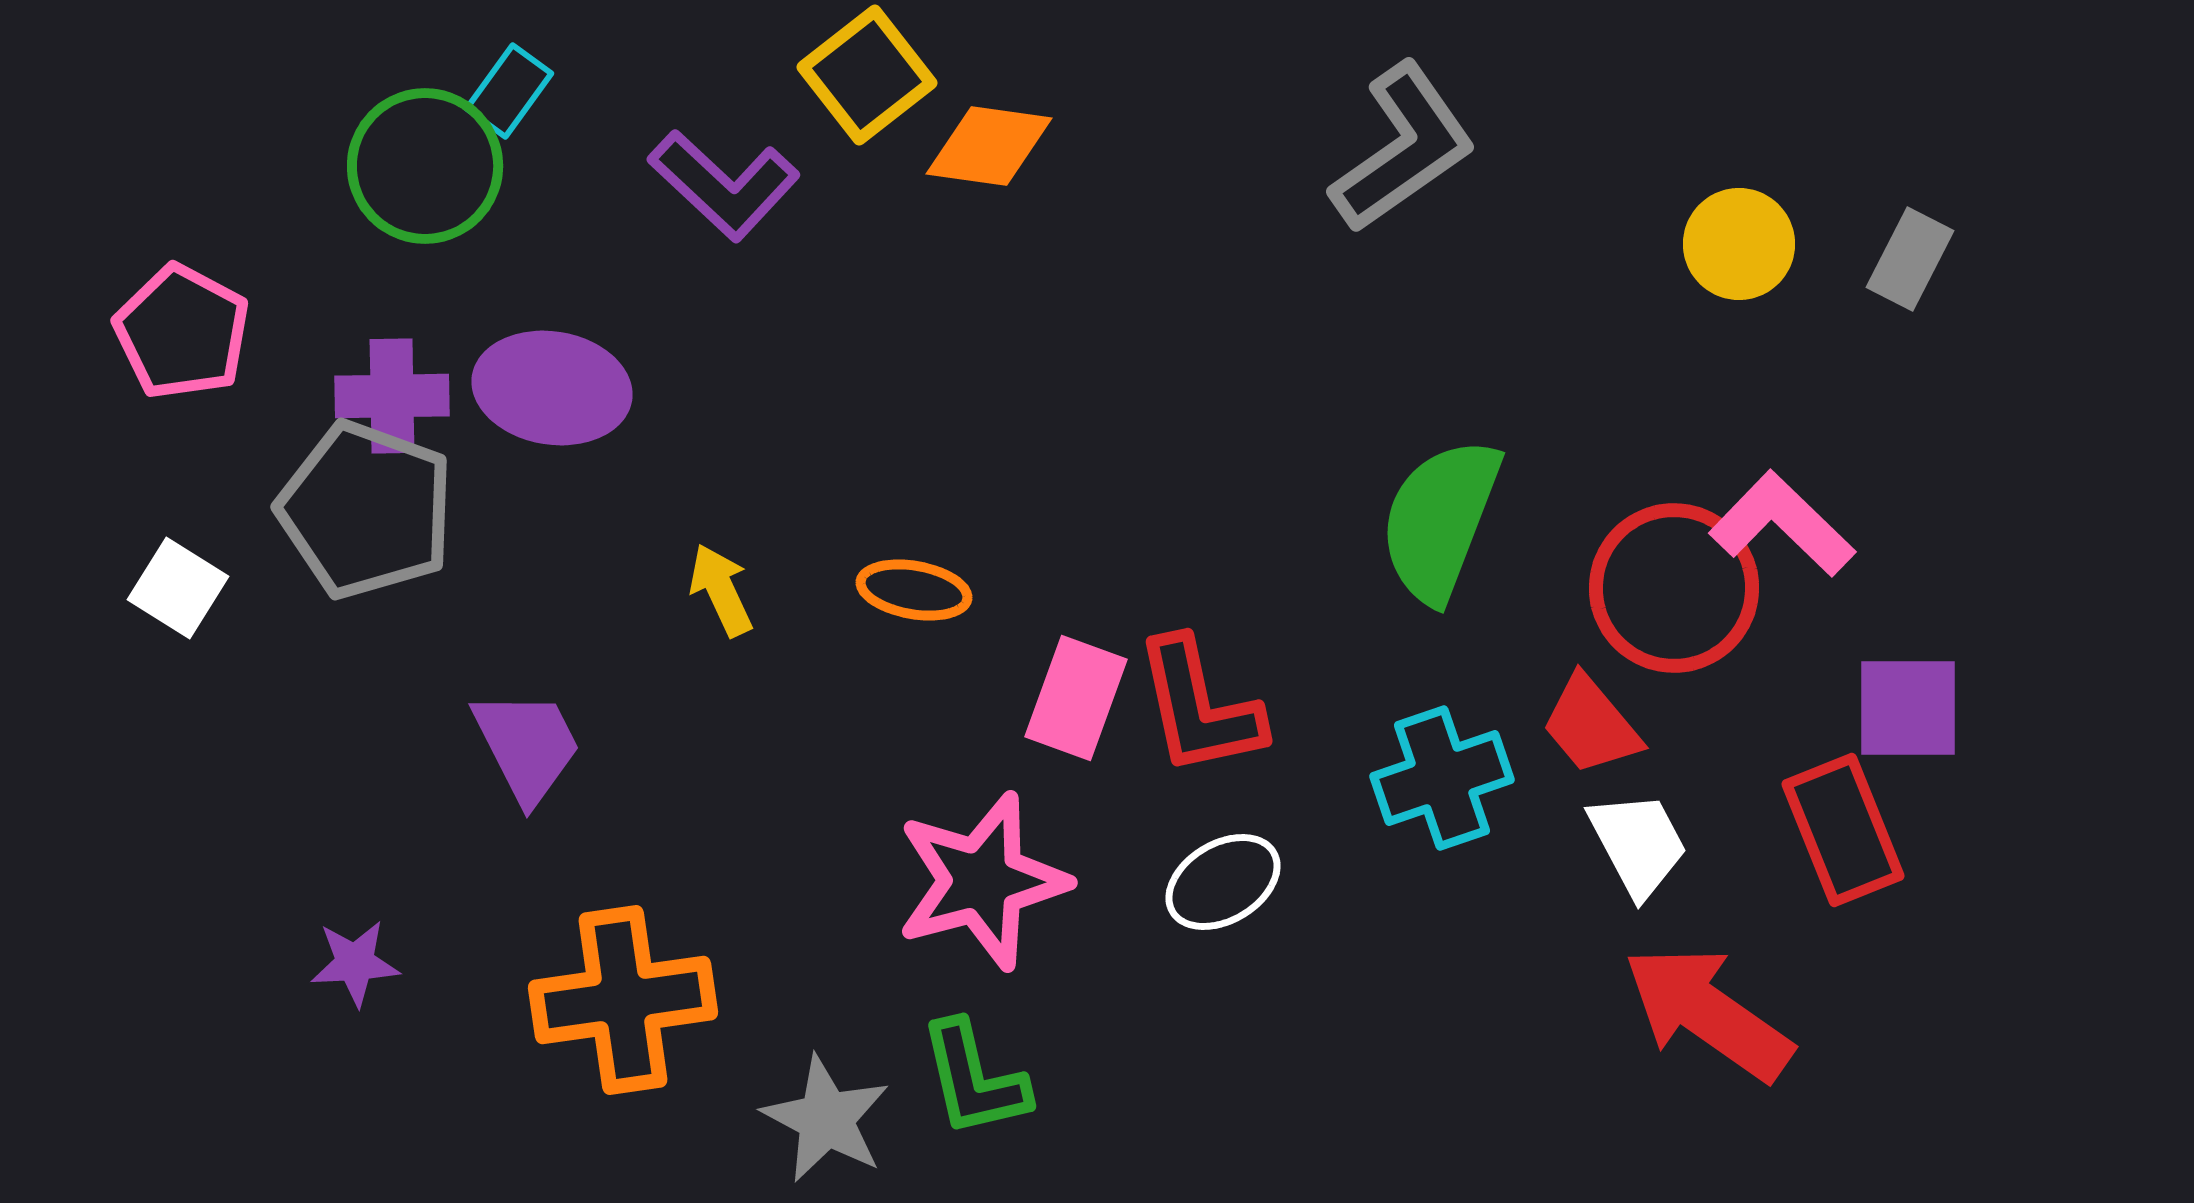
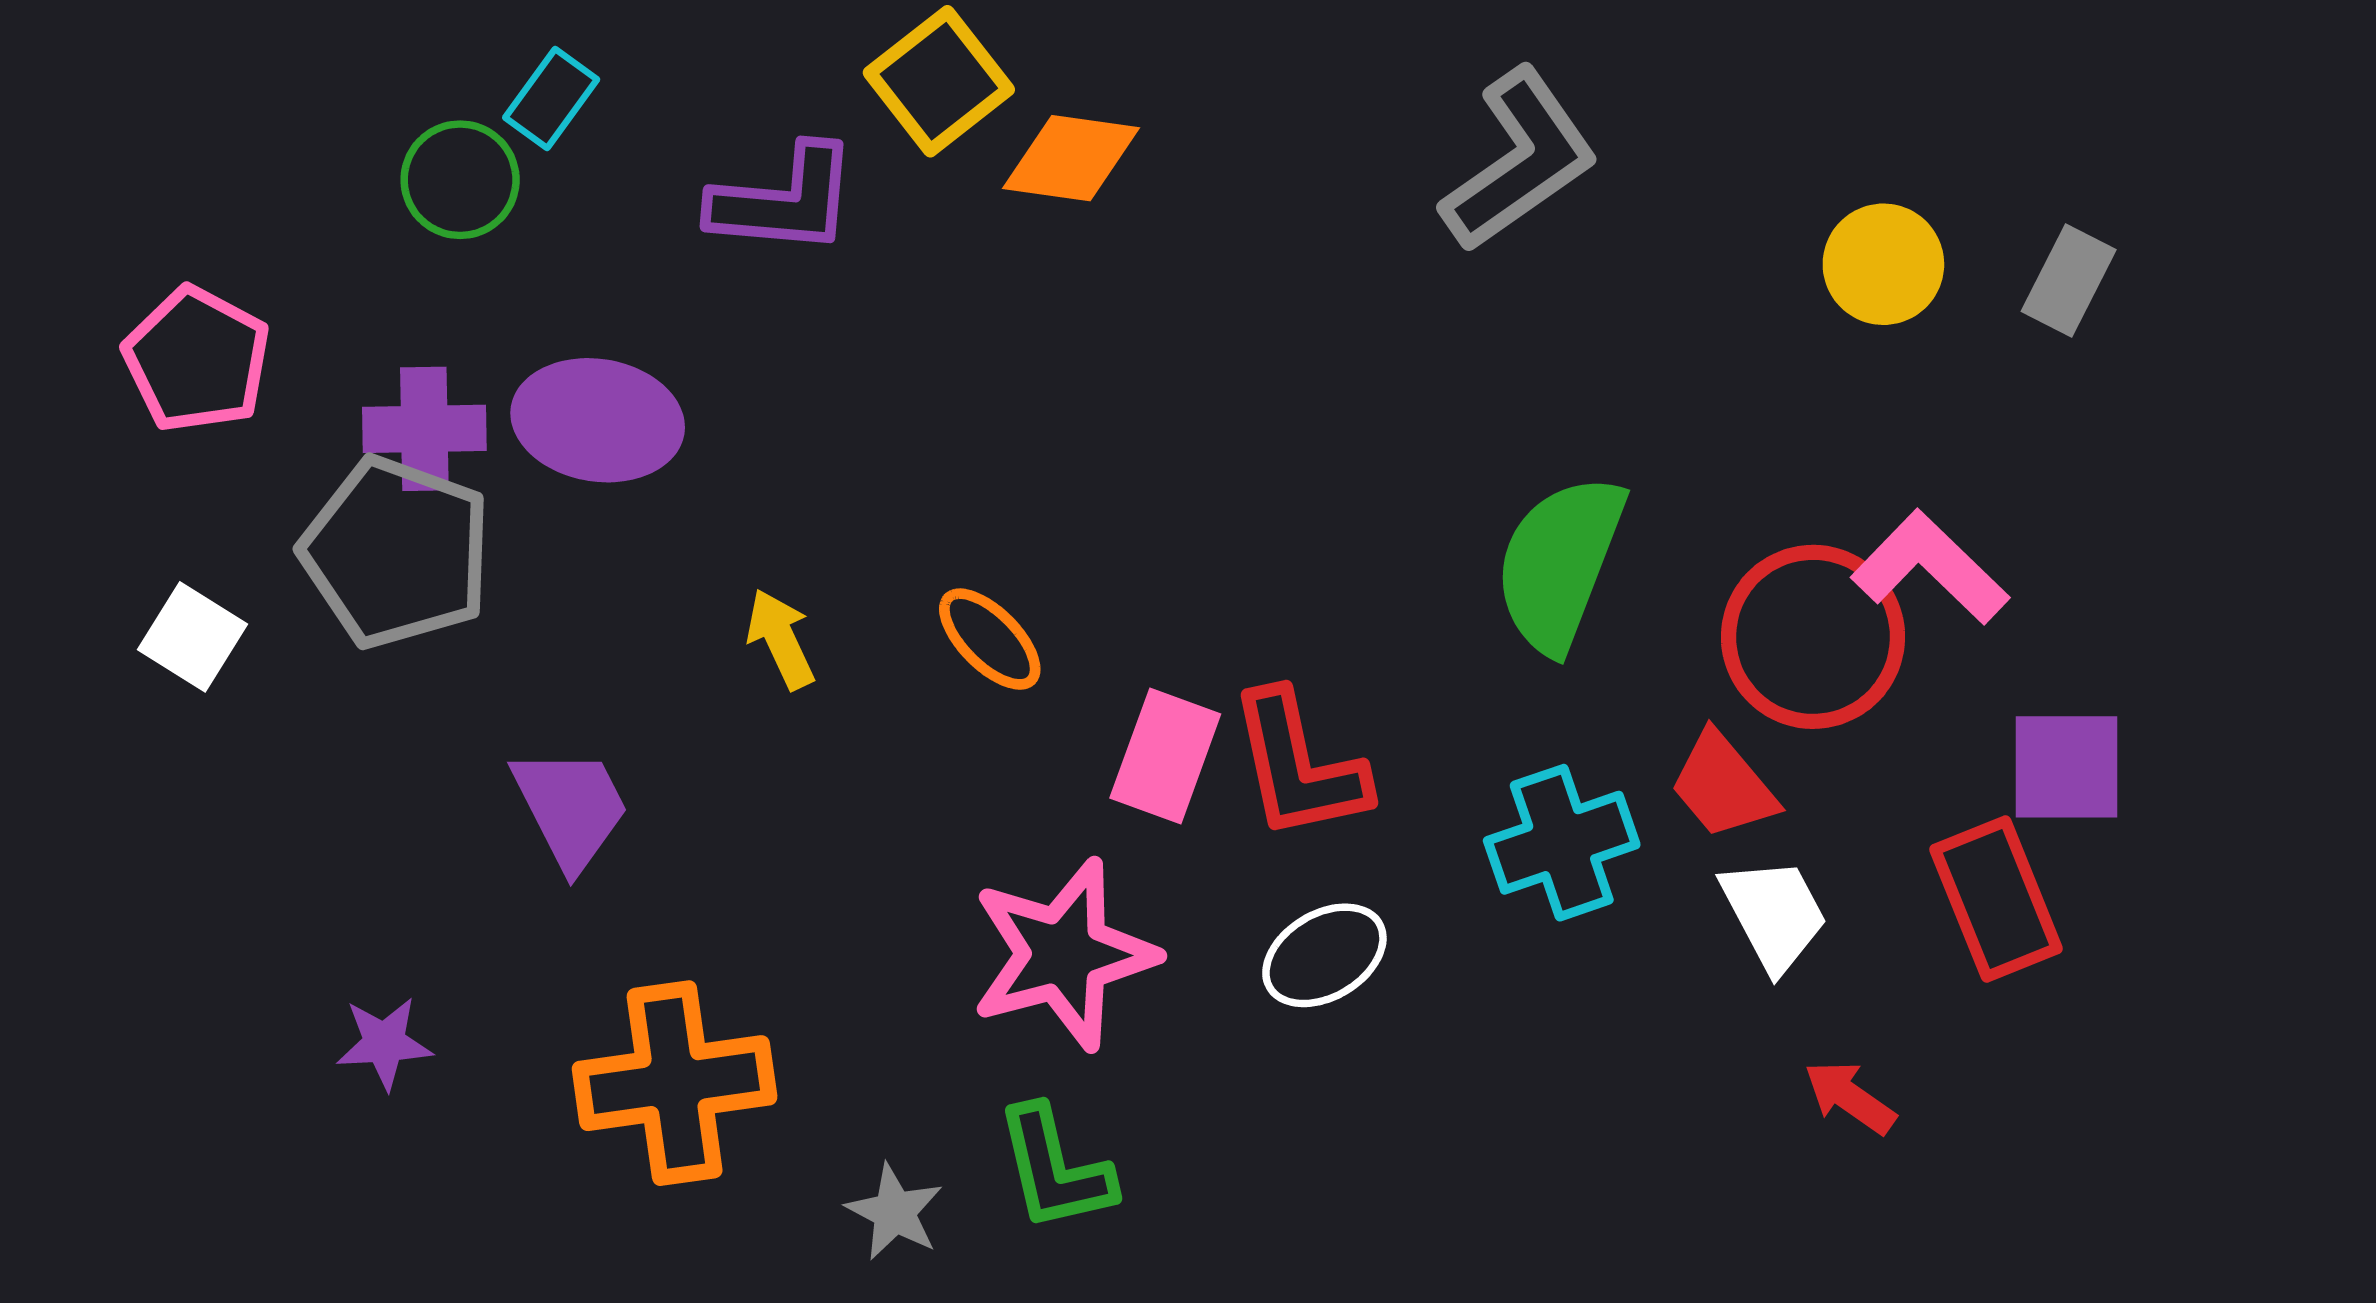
green circle: (425, 166) -> (460, 180), size x0.7
purple L-shape: (724, 185) -> (784, 200), turned -38
orange ellipse: (914, 590) -> (990, 639), turned 35
red arrow: (1708, 1013) -> (1850, 1097), size x0.5
gray star: (826, 1119) -> (894, 1212), size x0.7

